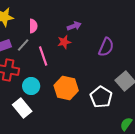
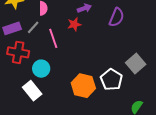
purple semicircle: (106, 47) -> (116, 17), moved
orange hexagon: (66, 88) -> (83, 86), moved

